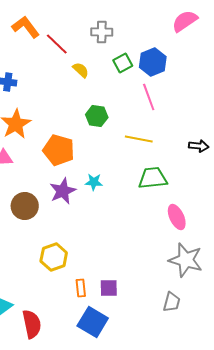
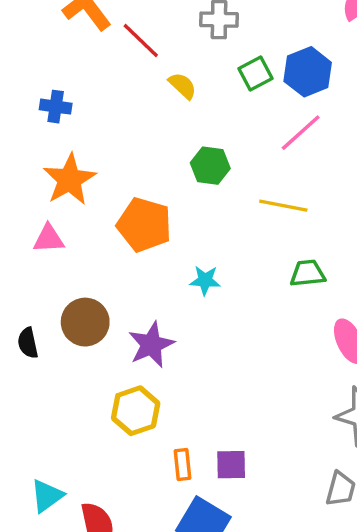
pink line: (149, 97) -> (301, 133), turned 68
green trapezoid: (153, 178) -> (308, 273), size x0.7
purple star: (63, 191) -> (151, 345), moved

